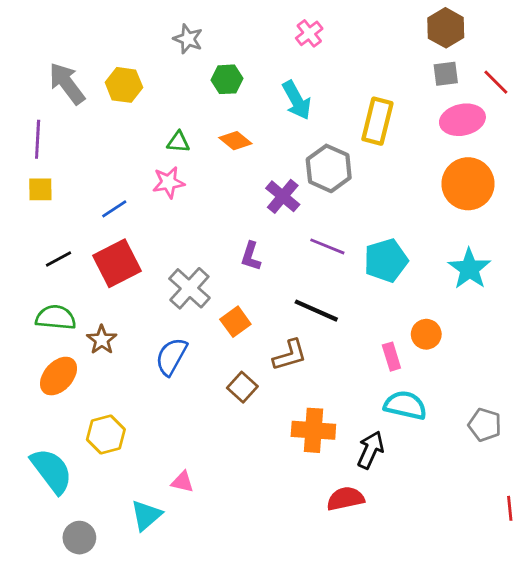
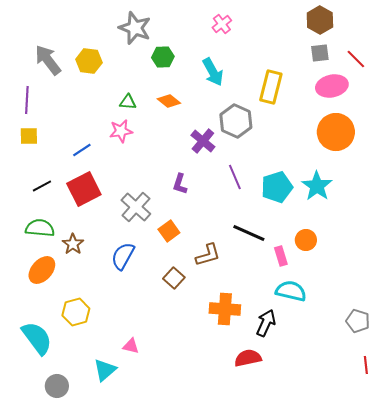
gray star: (188, 39) -> (135, 28), size x1.5
purple line: (327, 246) -> (235, 177), turned 45
cyan star: (469, 269) -> (317, 186), moved
black line: (316, 311) -> (249, 233), moved
gray pentagon: (485, 425) -> (358, 321), moved

